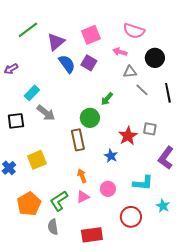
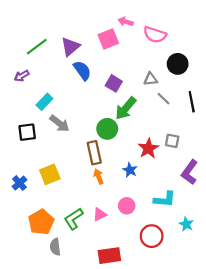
green line: (28, 30) -> (37, 47), moved
pink arrow: (120, 52) -> (126, 22), moved
purple square: (89, 63) -> (114, 83), moved
green arrow: (107, 99) -> (126, 108), size x1.6
orange arrow: (82, 176) -> (99, 177), moved
gray semicircle: (53, 227) -> (55, 247), moved

